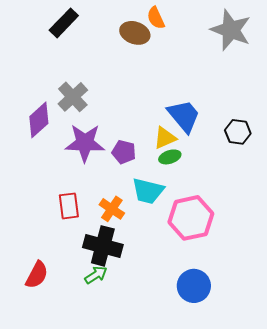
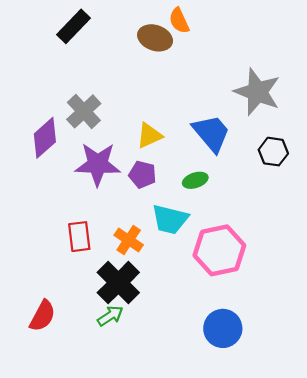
gray star: (231, 30) -> (257, 92), moved
yellow triangle: (165, 138) -> (149, 136), moved
black cross: (103, 246) -> (118, 283), turned 30

